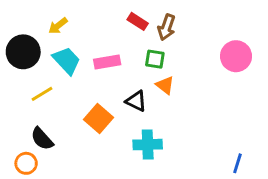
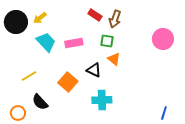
black circle: (23, 52) -> (16, 22), moved
yellow line: (42, 94) -> (29, 76), moved
black semicircle: (42, 139) -> (40, 102), moved

